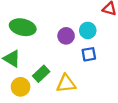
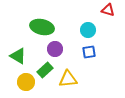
green ellipse: (23, 27) -> (42, 27), moved
purple circle: (66, 36) -> (55, 49), moved

